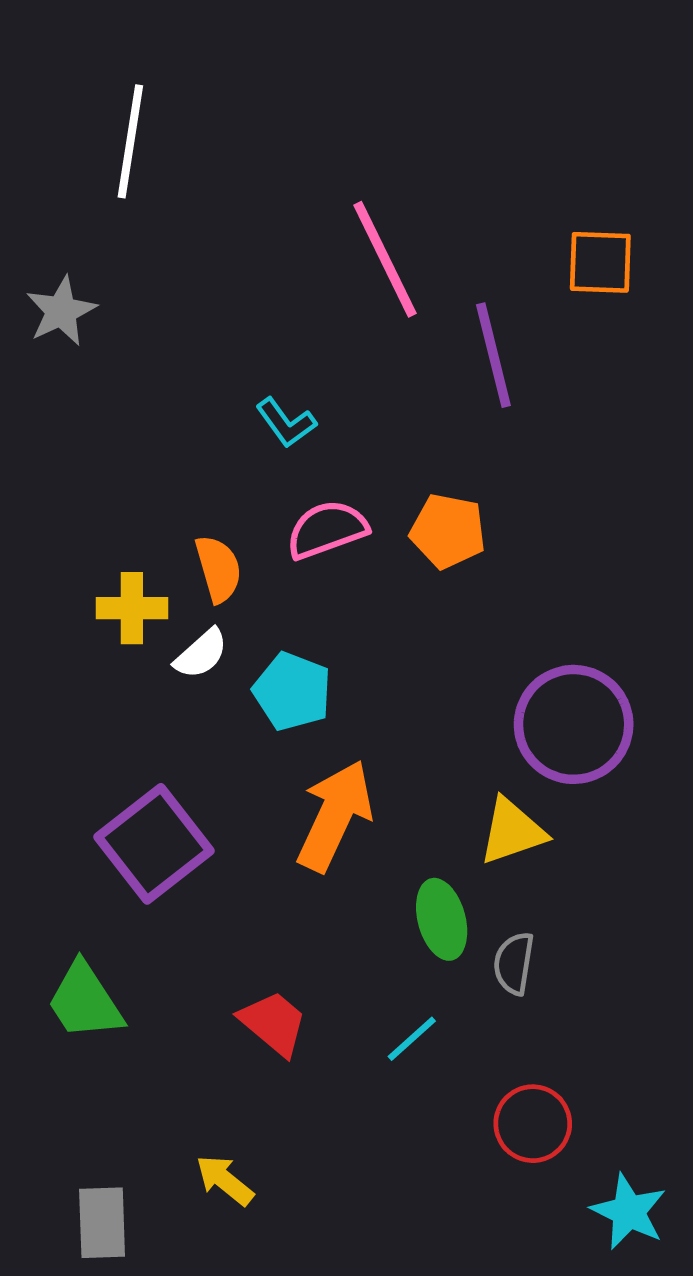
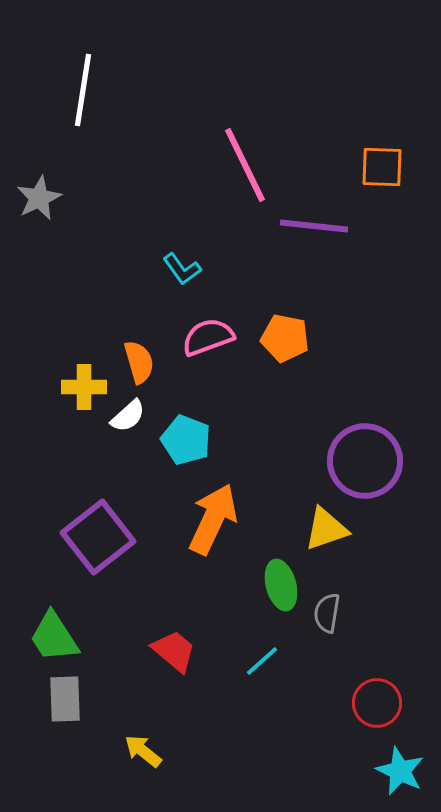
purple line: (493, 355) -> (314, 226), turned -70
red circle: (533, 1124) -> (377, 703), moved
gray rectangle: (102, 1223) -> (65, 699), moved

